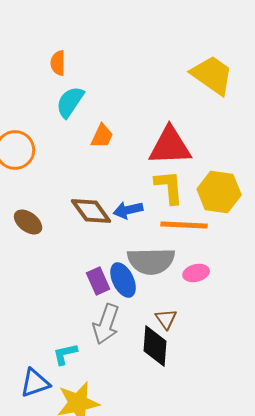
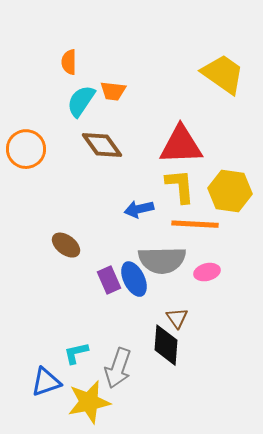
orange trapezoid: (102, 136) -> (113, 91), moved, turned 72
brown diamond: (91, 211) -> (102, 145), moved
brown ellipse: (28, 222) -> (66, 245), moved
gray arrow: (106, 324) -> (118, 368), moved

